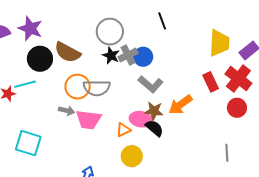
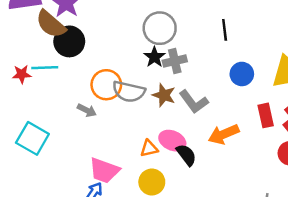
brown semicircle: (68, 52) -> (51, 24), moved
blue circle: (143, 57) -> (242, 74), moved
brown star: (154, 111) -> (164, 95), moved
pink trapezoid: (88, 120) -> (104, 170), moved

